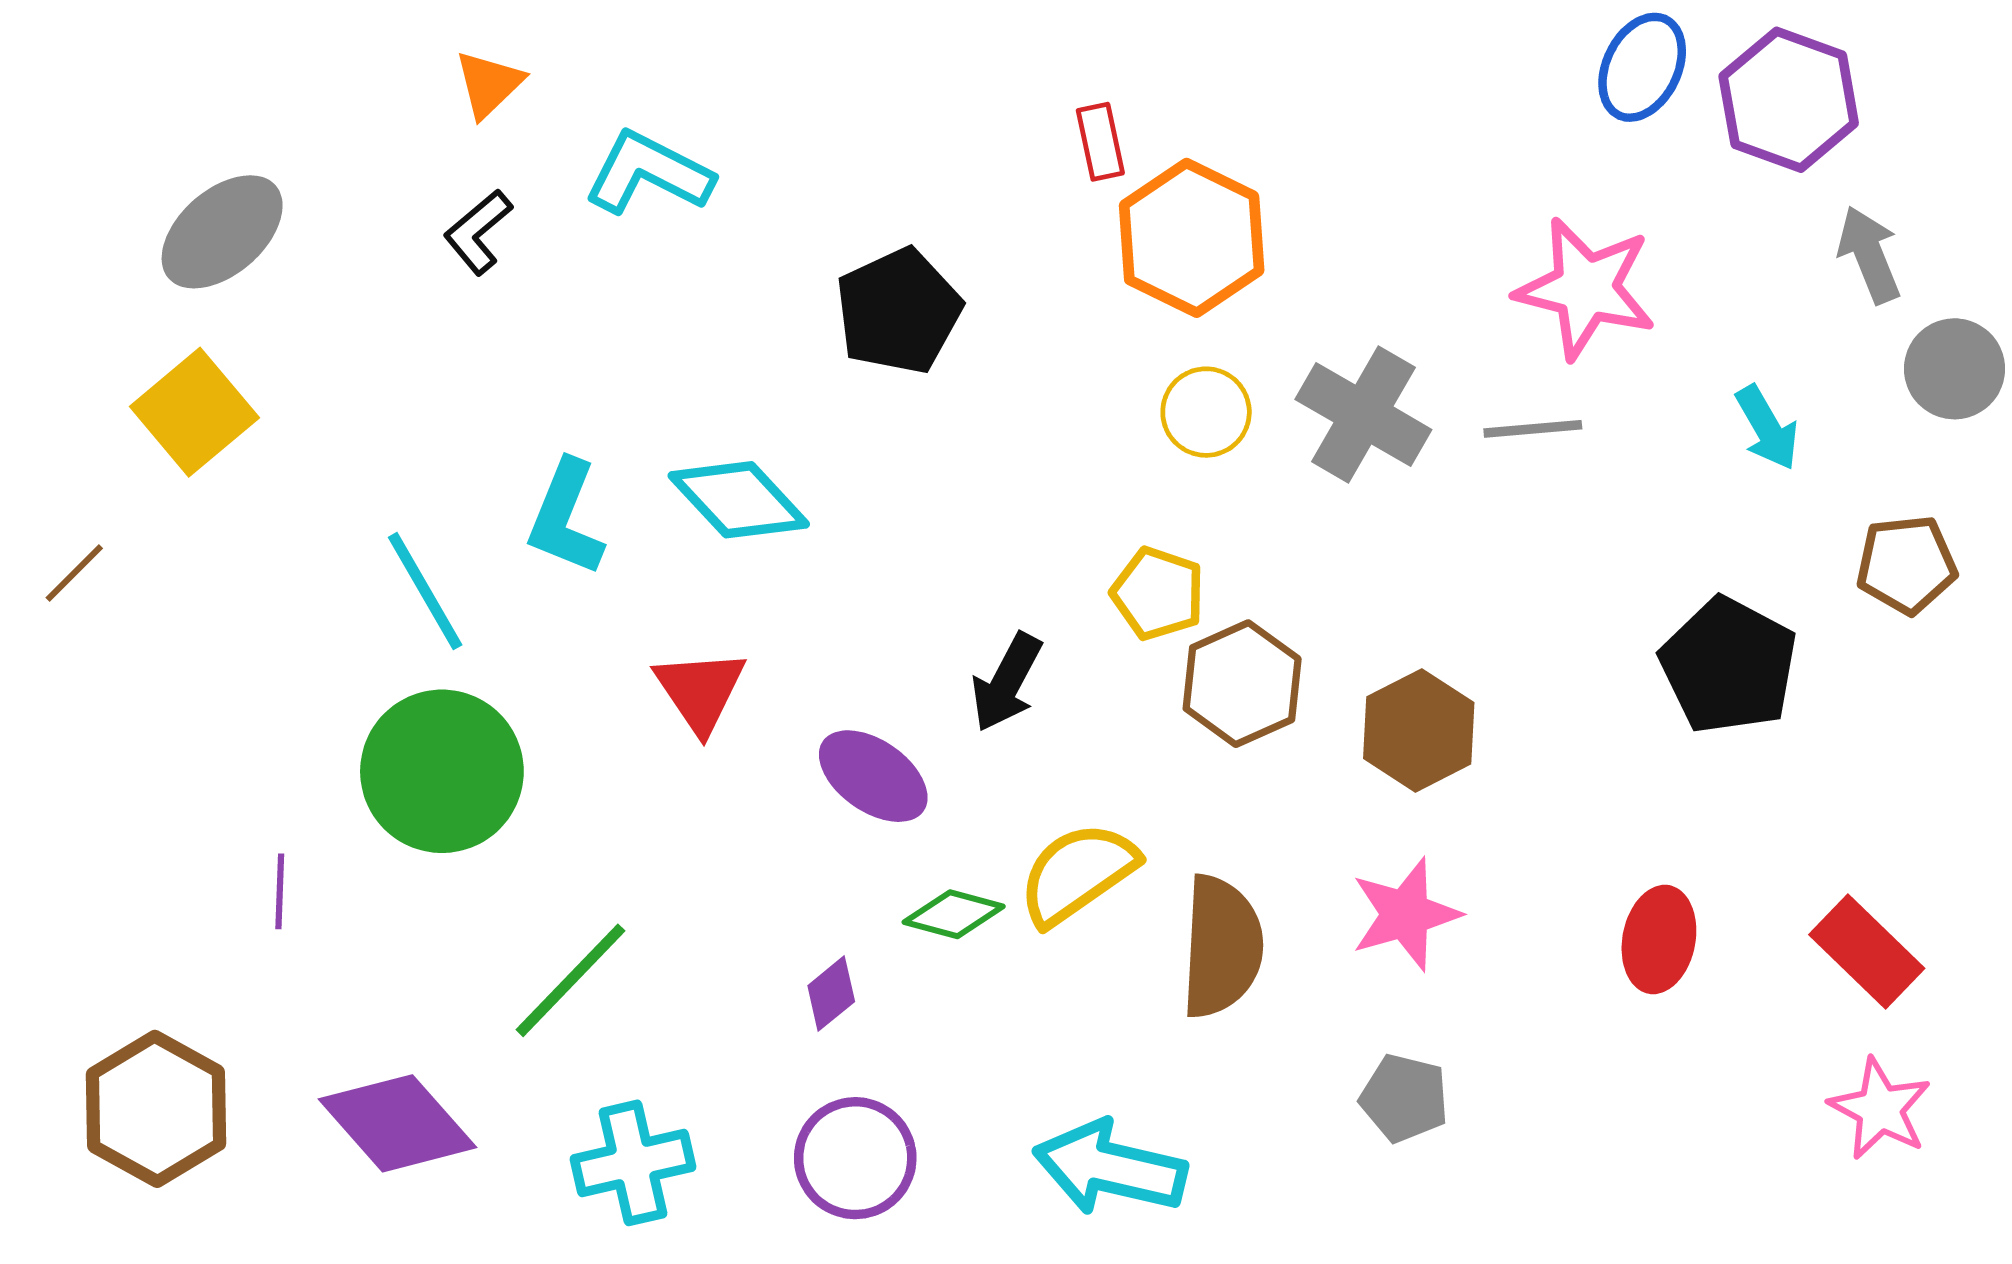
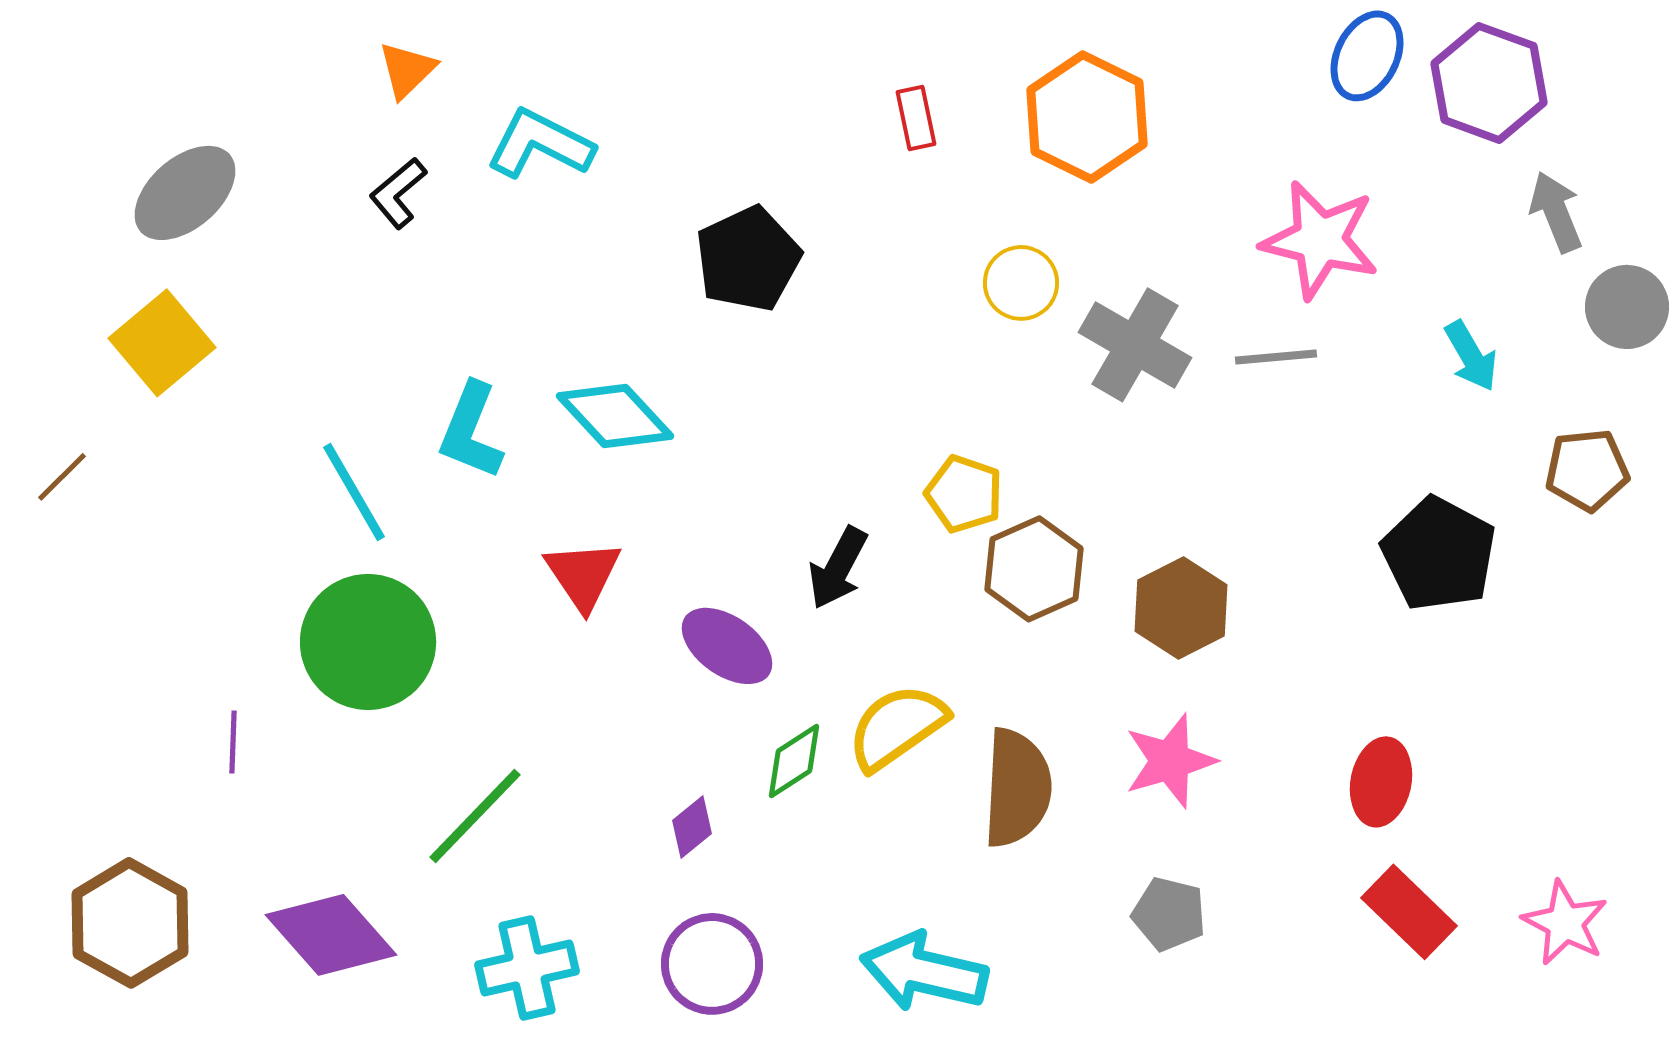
orange hexagon: (1192, 238) -> (1087, 117), moved
yellow circle: (1206, 412) -> (1021, 283), moved
green diamond: (954, 914) -> (794, 761), turned -48
red rectangle: (1867, 952) -> (1409, 912), moved

